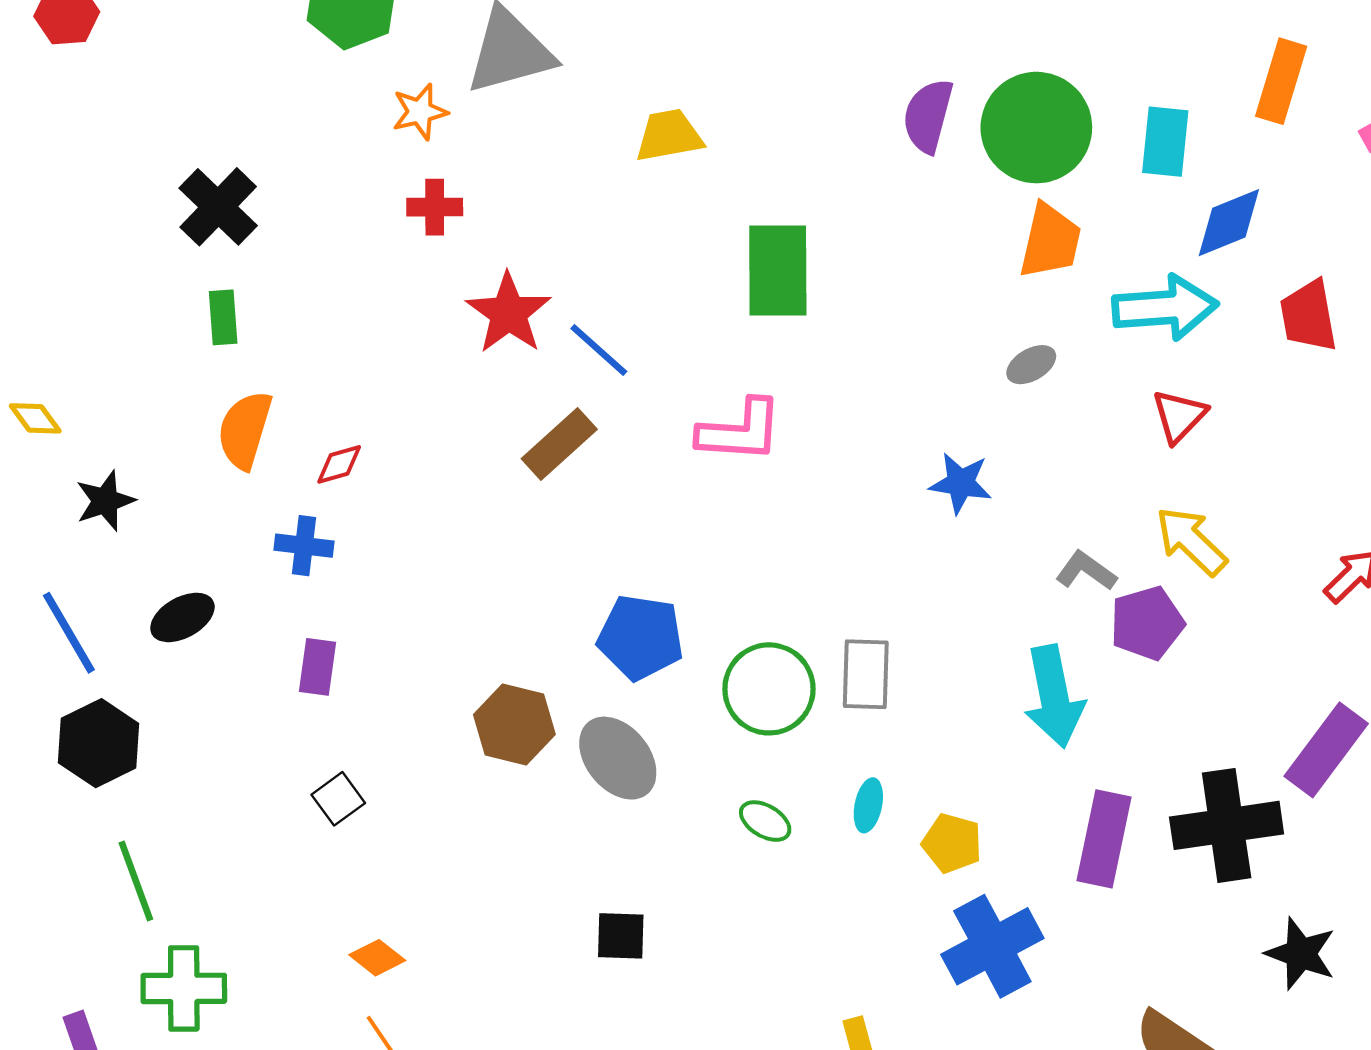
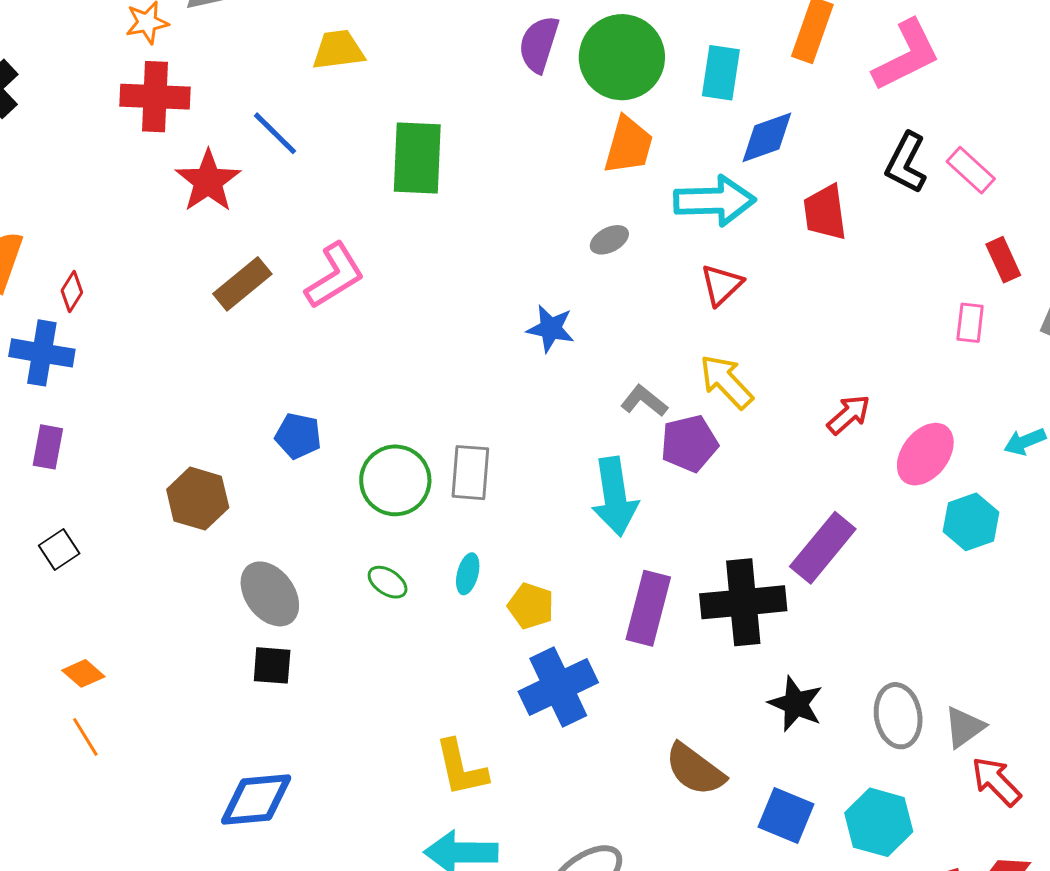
red cross: (435, 207) -> (155, 97), size x1.6
blue line: (599, 350) -> (275, 133), moved
pink L-shape: (740, 431) -> (335, 276), moved, turned -38
red diamond: (339, 464) -> (72, 292), turned -45
blue cross: (304, 546) -> (42, 353), size x1.4
blue pentagon: (641, 637) -> (298, 436), size x0.7
gray ellipse: (618, 758) -> (270, 594), moved

